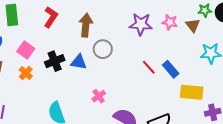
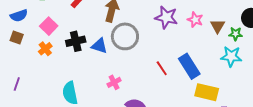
green star: (205, 10) -> (236, 34), moved
gray circle: (103, 49) -> (125, 36), size x1.4
red line: (149, 67) -> (162, 68), moved
blue rectangle: (171, 69) -> (189, 66), size x1.4

